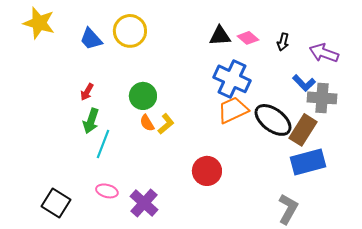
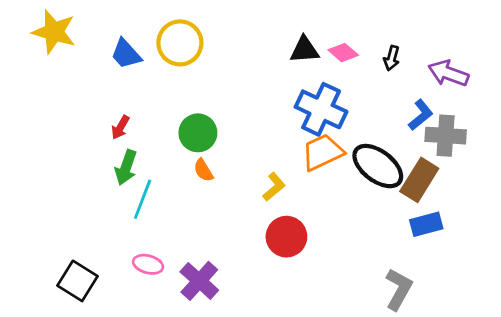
blue L-shape: (304, 83) -> (421, 115), turned -85
yellow L-shape: (166, 124) -> (274, 187), moved
blue rectangle: (308, 162) -> (426, 224), size x0.7

